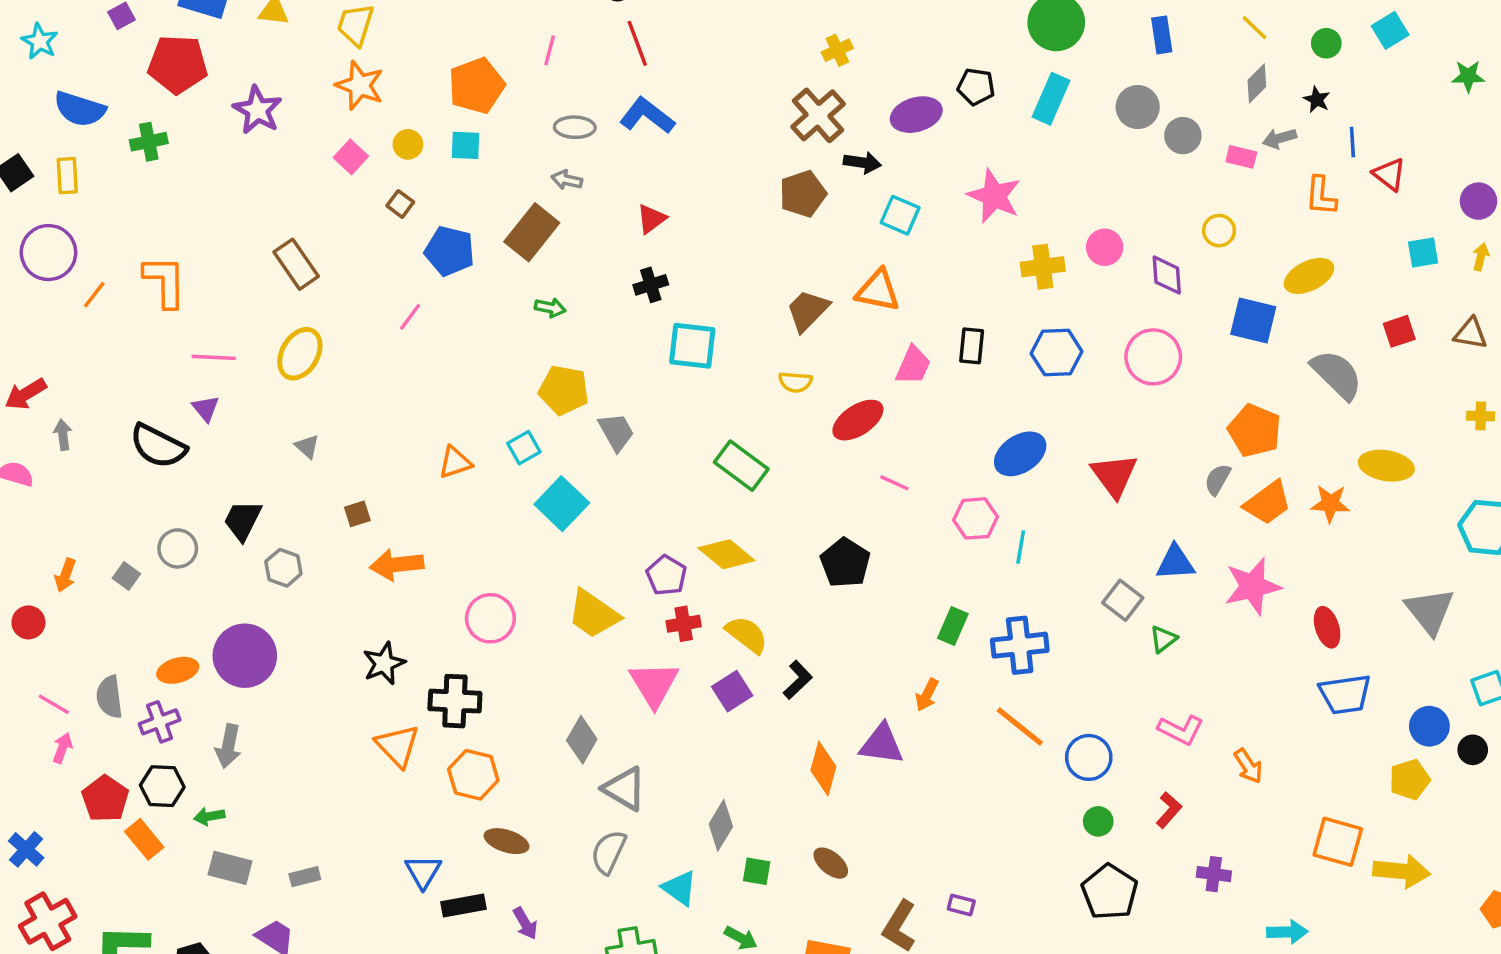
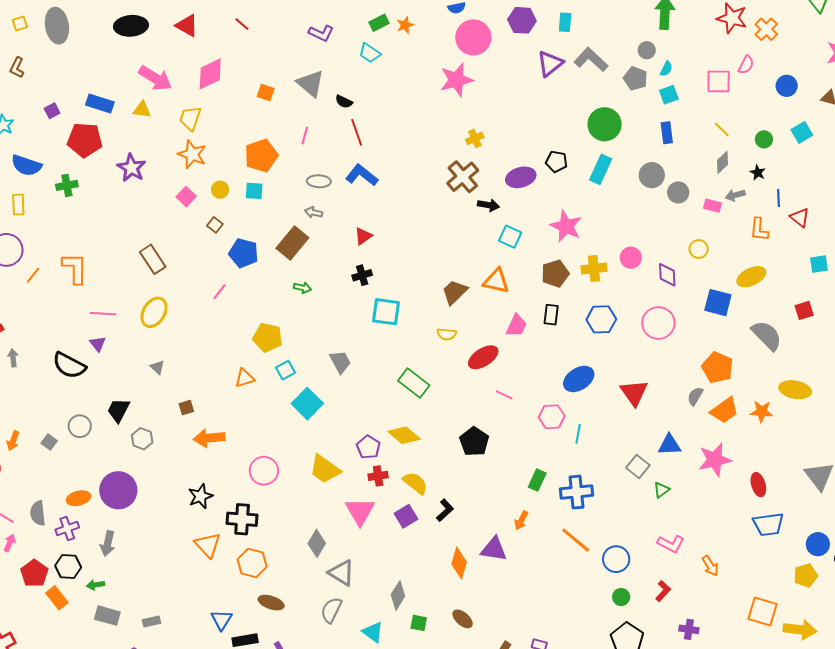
brown pentagon: (803, 194) -> (555, 274), moved
yellow pentagon: (564, 390) -> (268, 338), moved

